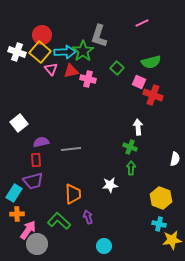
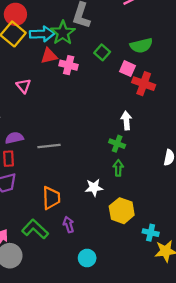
pink triangle: (51, 69) -> (24, 86), moved
yellow hexagon: (161, 198) -> (122, 211), moved

